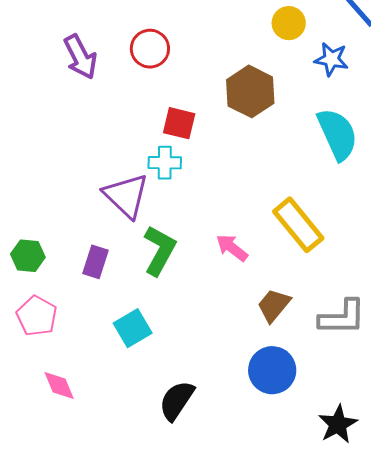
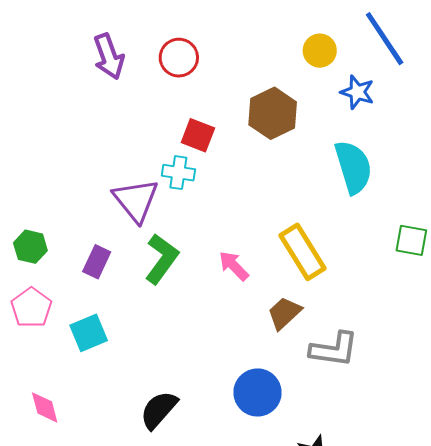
brown trapezoid: (274, 305) -> (284, 313), moved
cyan square: (133, 328) -> (89, 333), moved
pink diamond: (59, 385) -> (45, 407), moved

